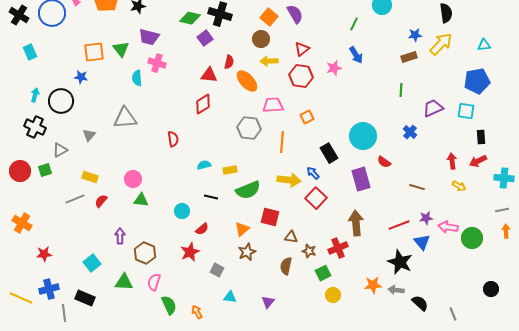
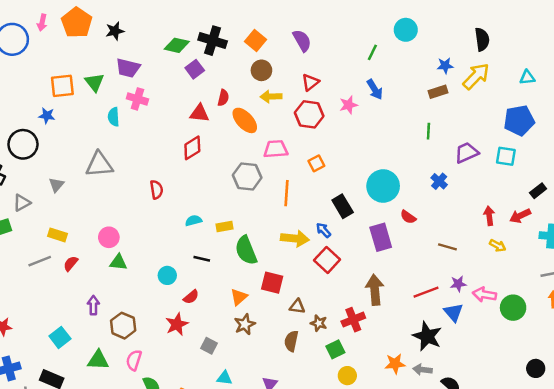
orange square: (269, 17) -> (256, 41), moved
black rectangle: (481, 137) -> (538, 191), moved, turned 56
green semicircle: (248, 190) -> (246, 250), turned 90

